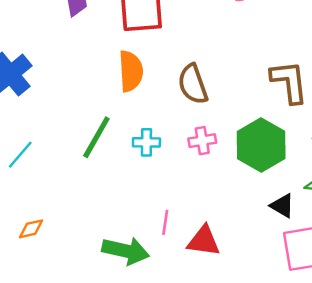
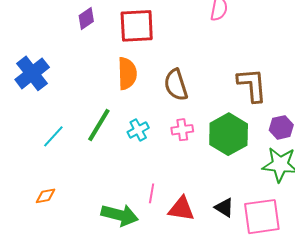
cyan cross: (146, 142) -> (138, 130), turned -30
cyan line: (20, 155) -> (53, 136), moved
black triangle: (282, 206) -> (224, 208), moved

